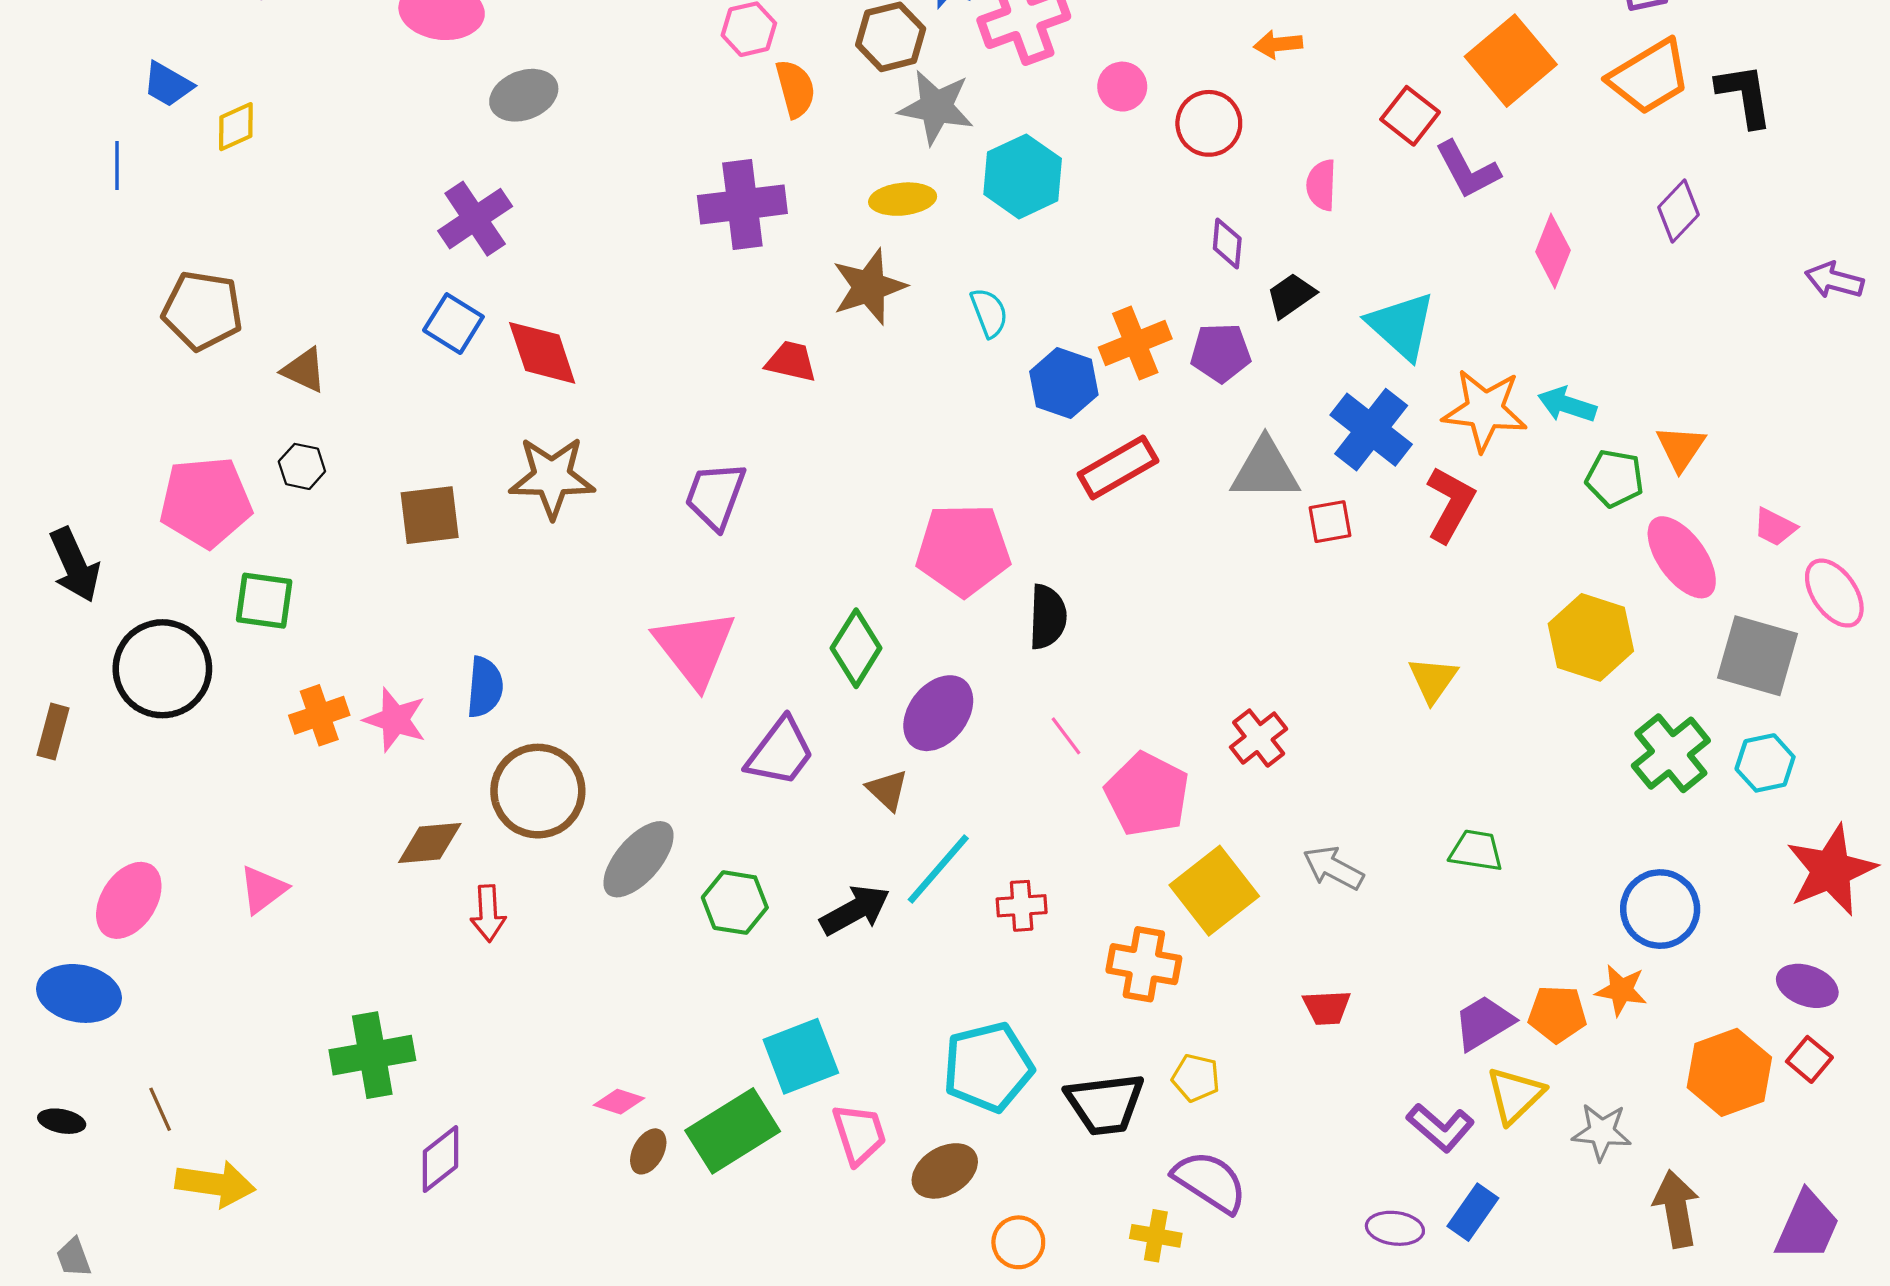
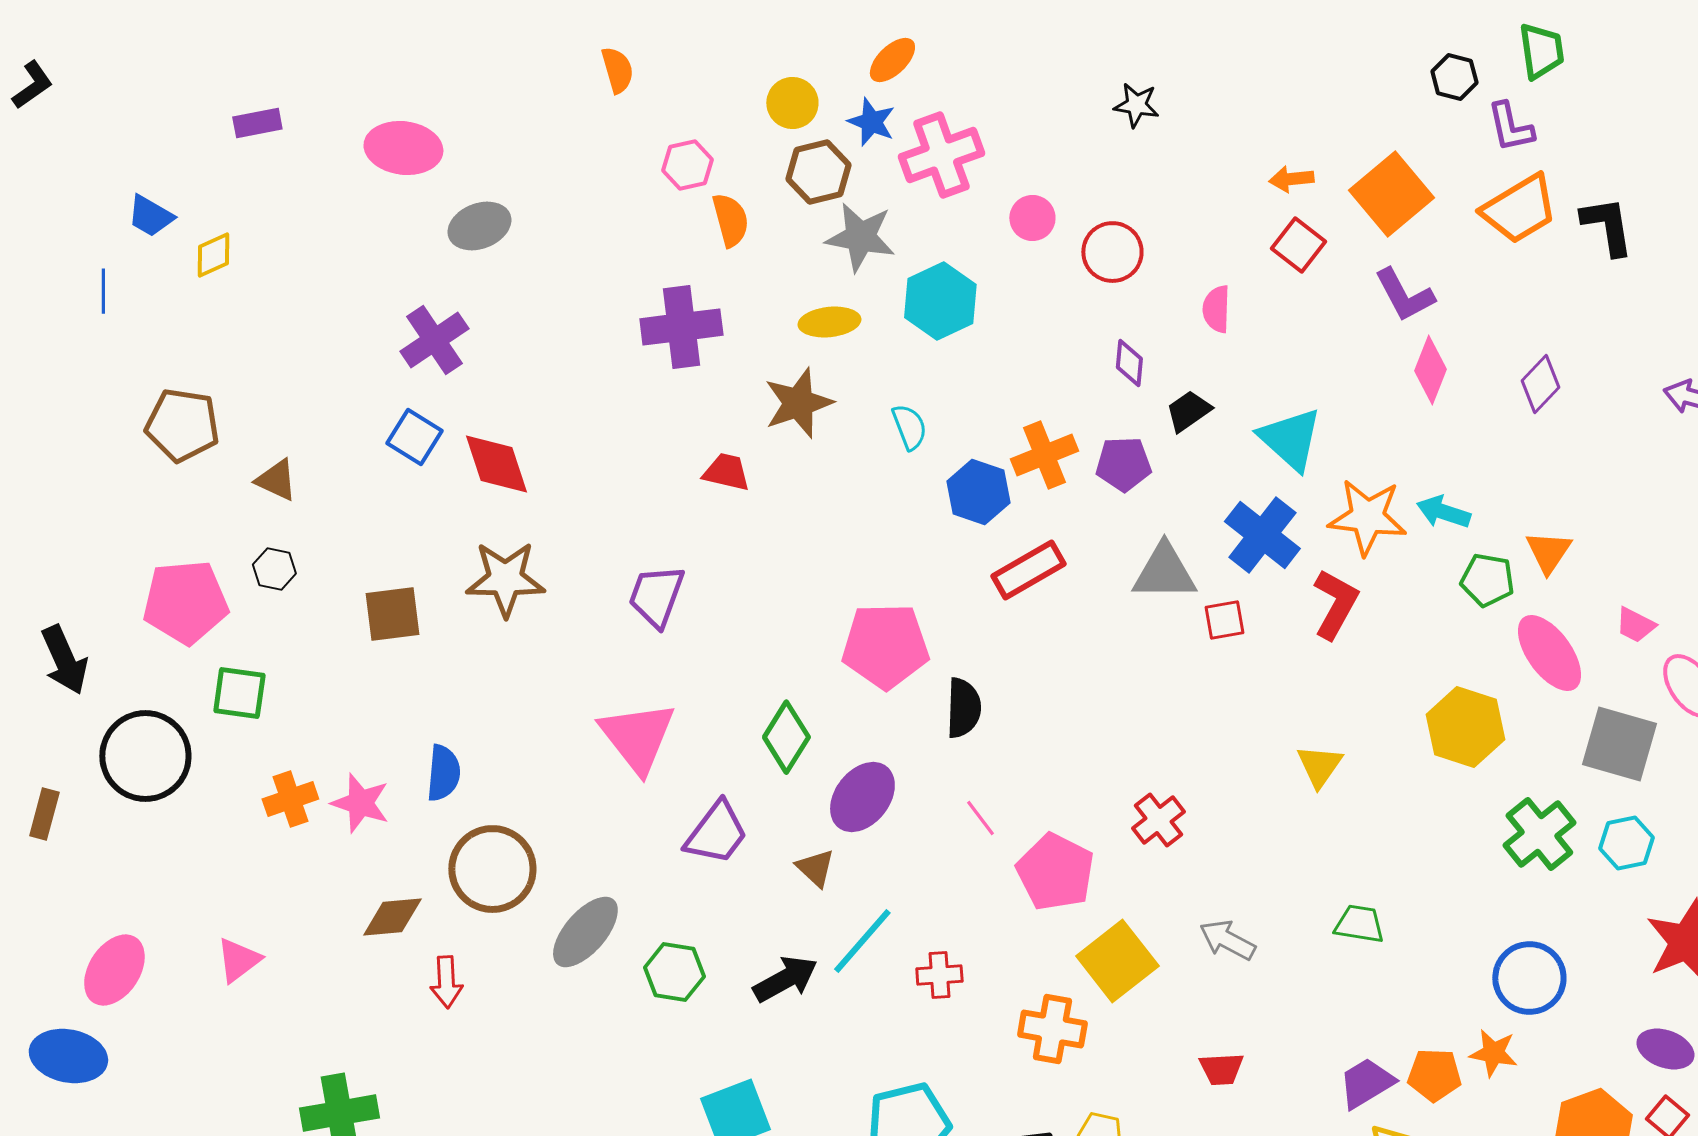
orange arrow: (1278, 44) -> (1291, 179), moved
purple L-shape: (1467, 170) -> (1404, 295), moved
purple diamond: (1678, 211) -> (1540, 384), moved

